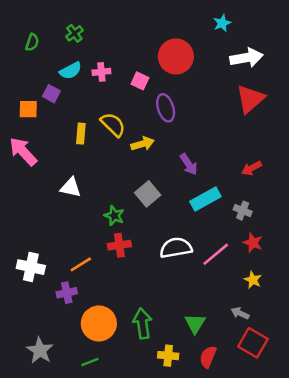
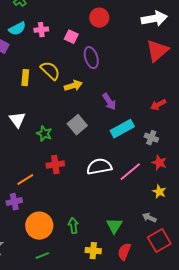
red circle: (176, 56) -> (99, 18), size x0.7
white triangle: (71, 187) -> (17, 120), turned 42
green star: (114, 216) -> (44, 134), moved
green arrow: (142, 323) -> (73, 226), size x0.7
red square: (253, 343) -> (159, 241), turned 30
green line: (90, 362) -> (42, 256), moved

